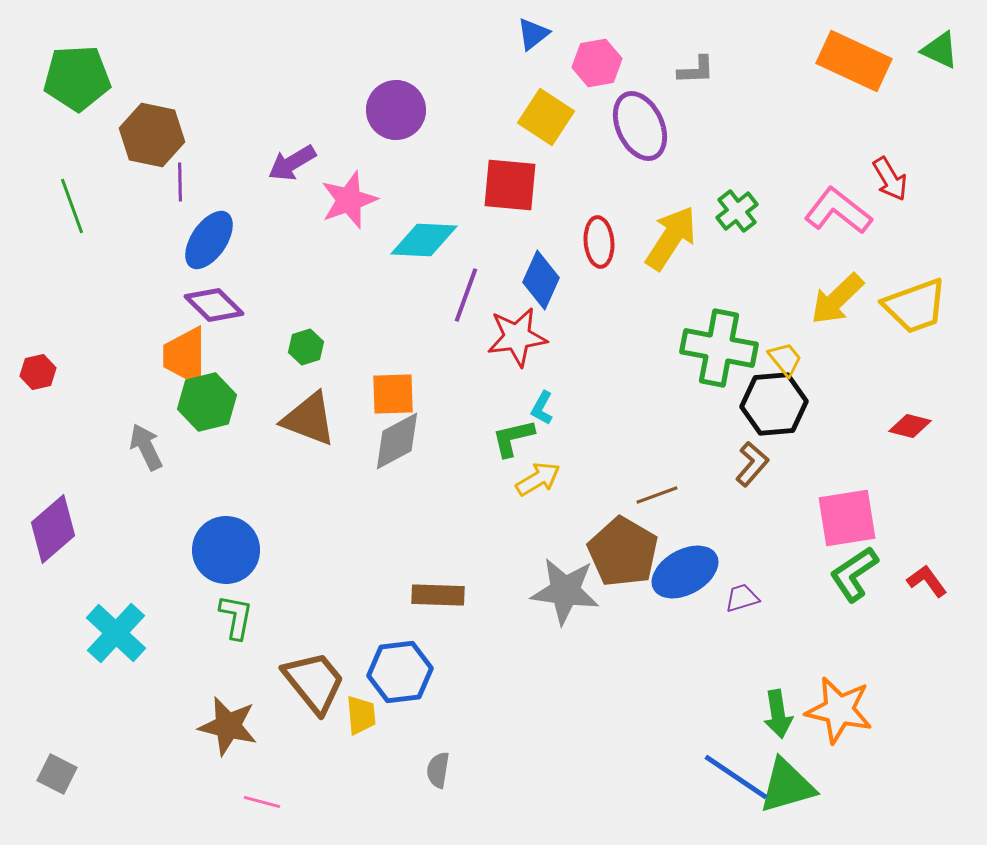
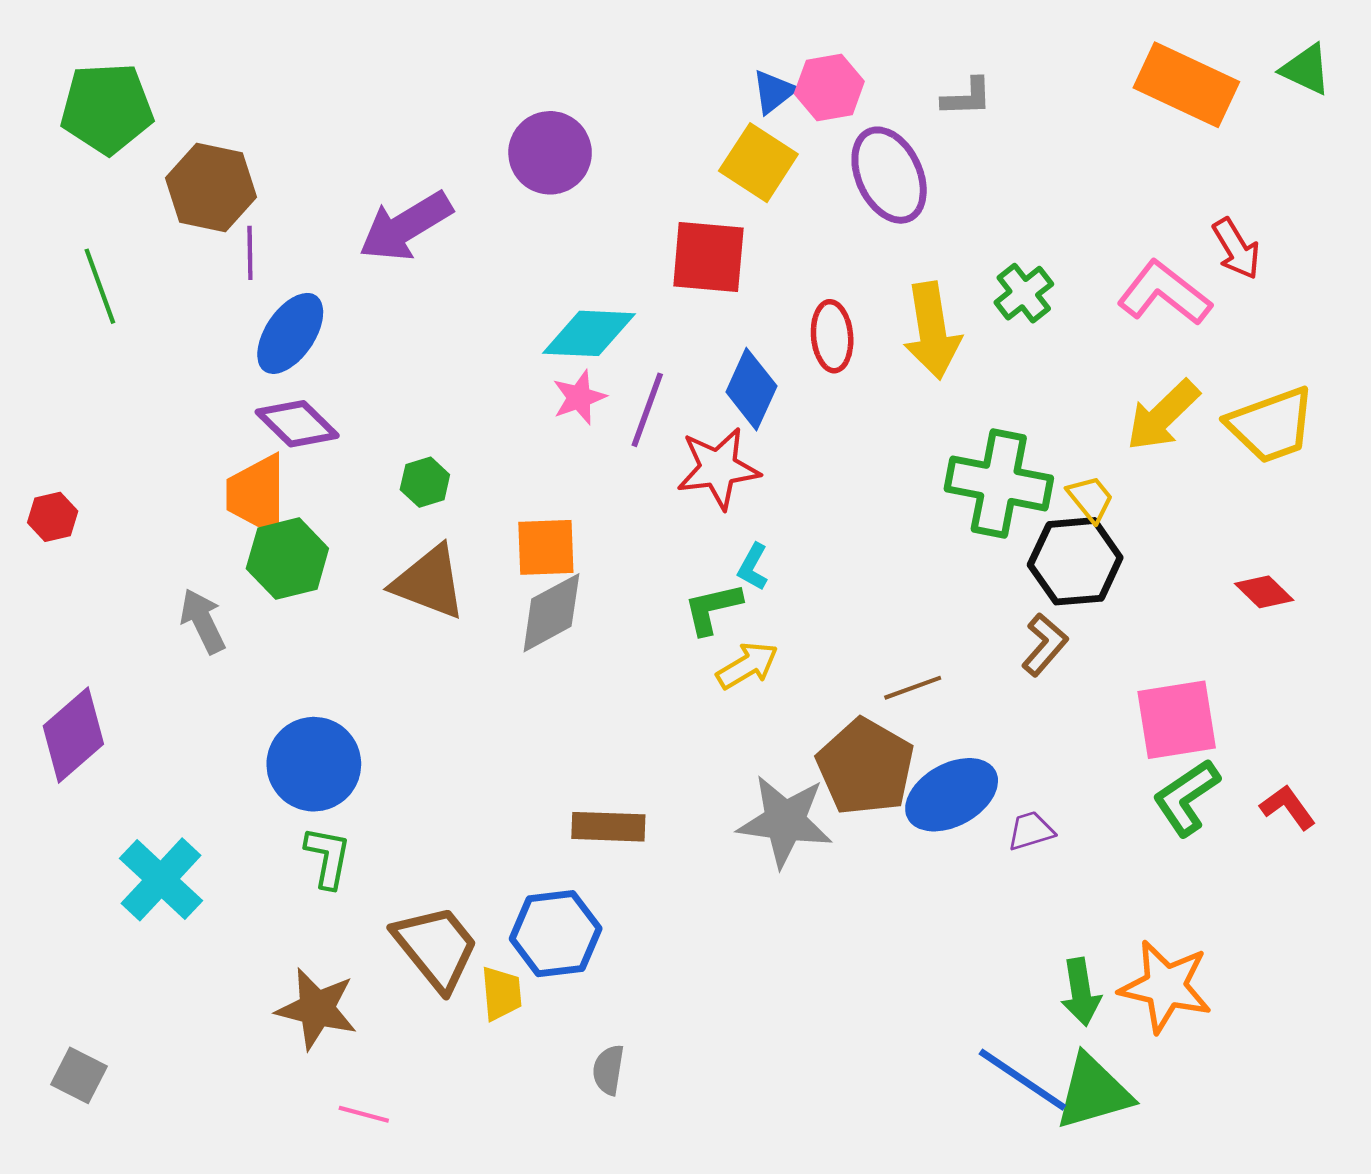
blue triangle: (533, 34) -> (774, 92), moved
purple arrow: (292, 163) -> (406, 226), size x1.4
pink star: (349, 200) -> (579, 397), moved, size x0.7
yellow arrow: (671, 238) -> (932, 331), turned 138
red diamond: (910, 426) -> (1264, 592), turned 30

